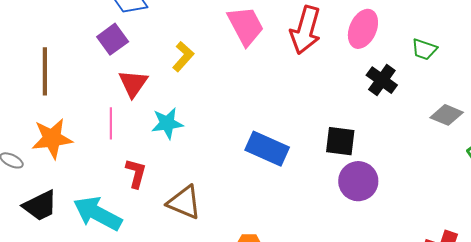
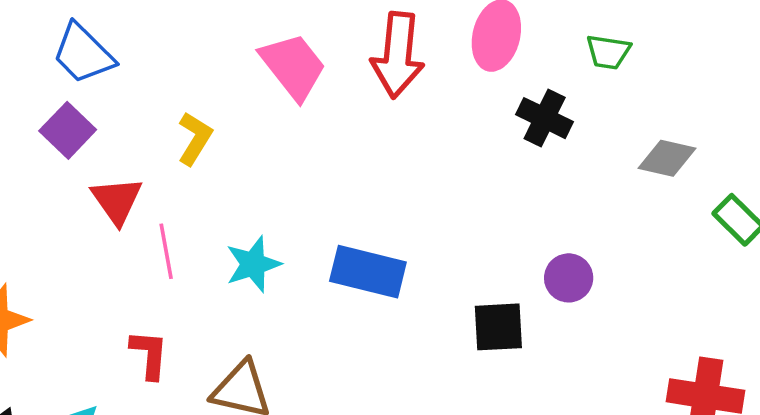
pink line: (111, 123) -> (166, 251), moved
cyan star: (167, 123) -> (253, 264), moved
black square: (340, 141) -> (498, 327), moved
purple circle: (358, 181) -> (569, 278), moved, size x0.7

